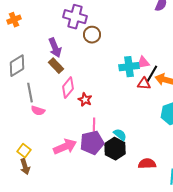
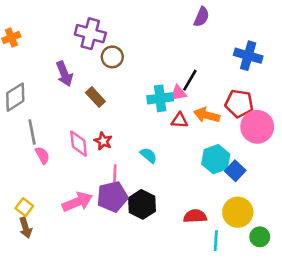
brown rectangle: (56, 66) -> (95, 97), moved
black line: (152, 74) -> (190, 80), moved
pink diamond: (68, 88) -> (79, 144), moved, turned -45
pink semicircle: (38, 111) -> (42, 155), turned -136
cyan semicircle: (120, 135) -> (148, 155), moved
red semicircle: (147, 164) -> (195, 216), moved

